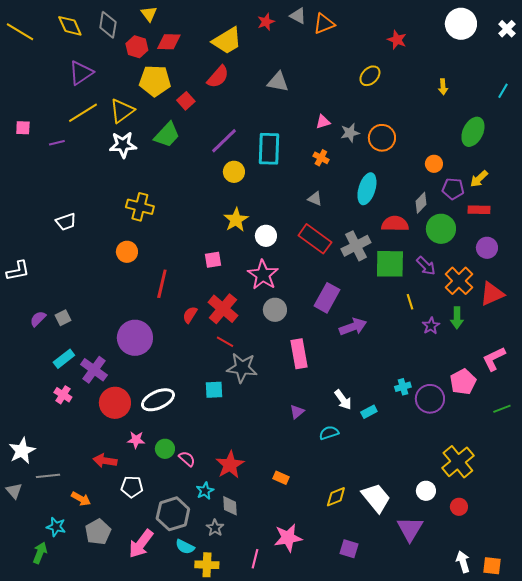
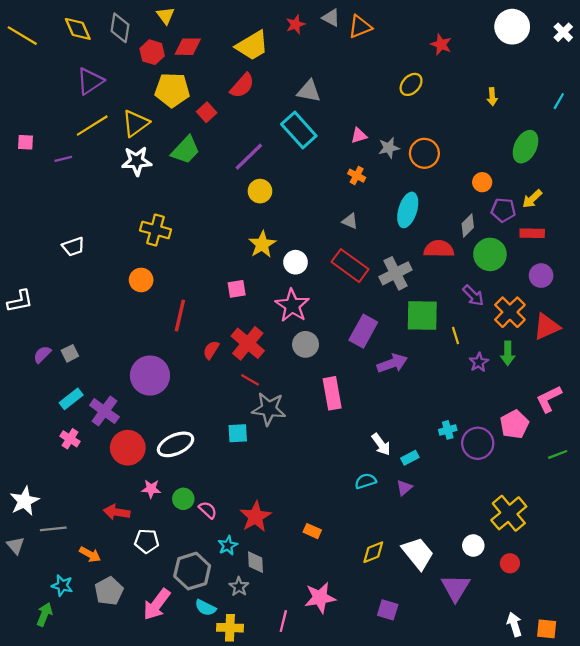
cyan rectangle: (269, 149) -> (299, 130), moved, turned -44
green square: (390, 264) -> (422, 316), moved
purple triangle: (297, 412) -> (404, 488), moved

